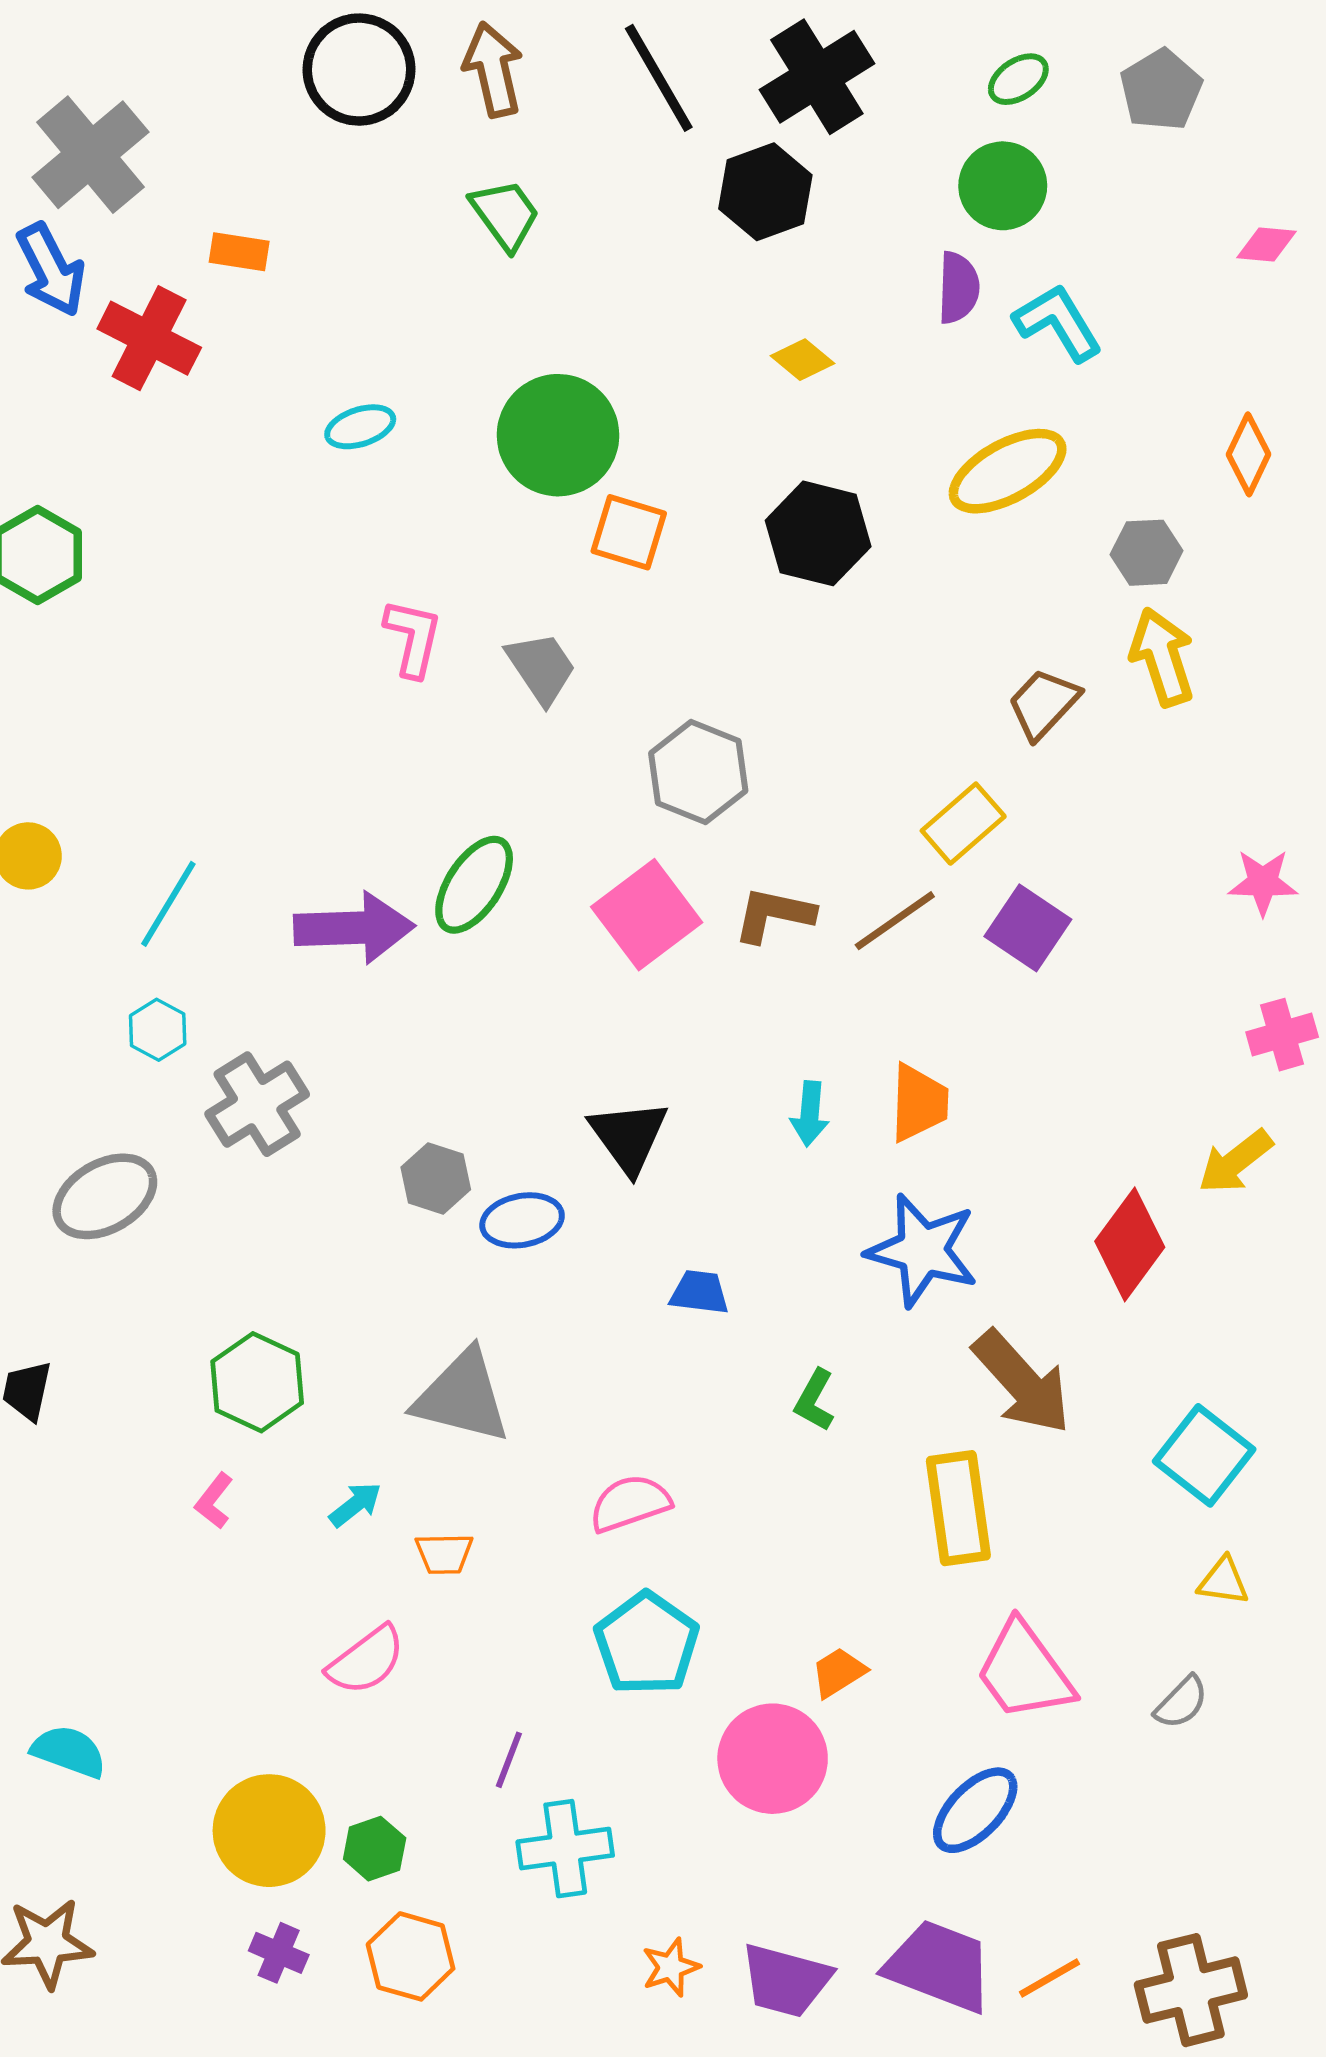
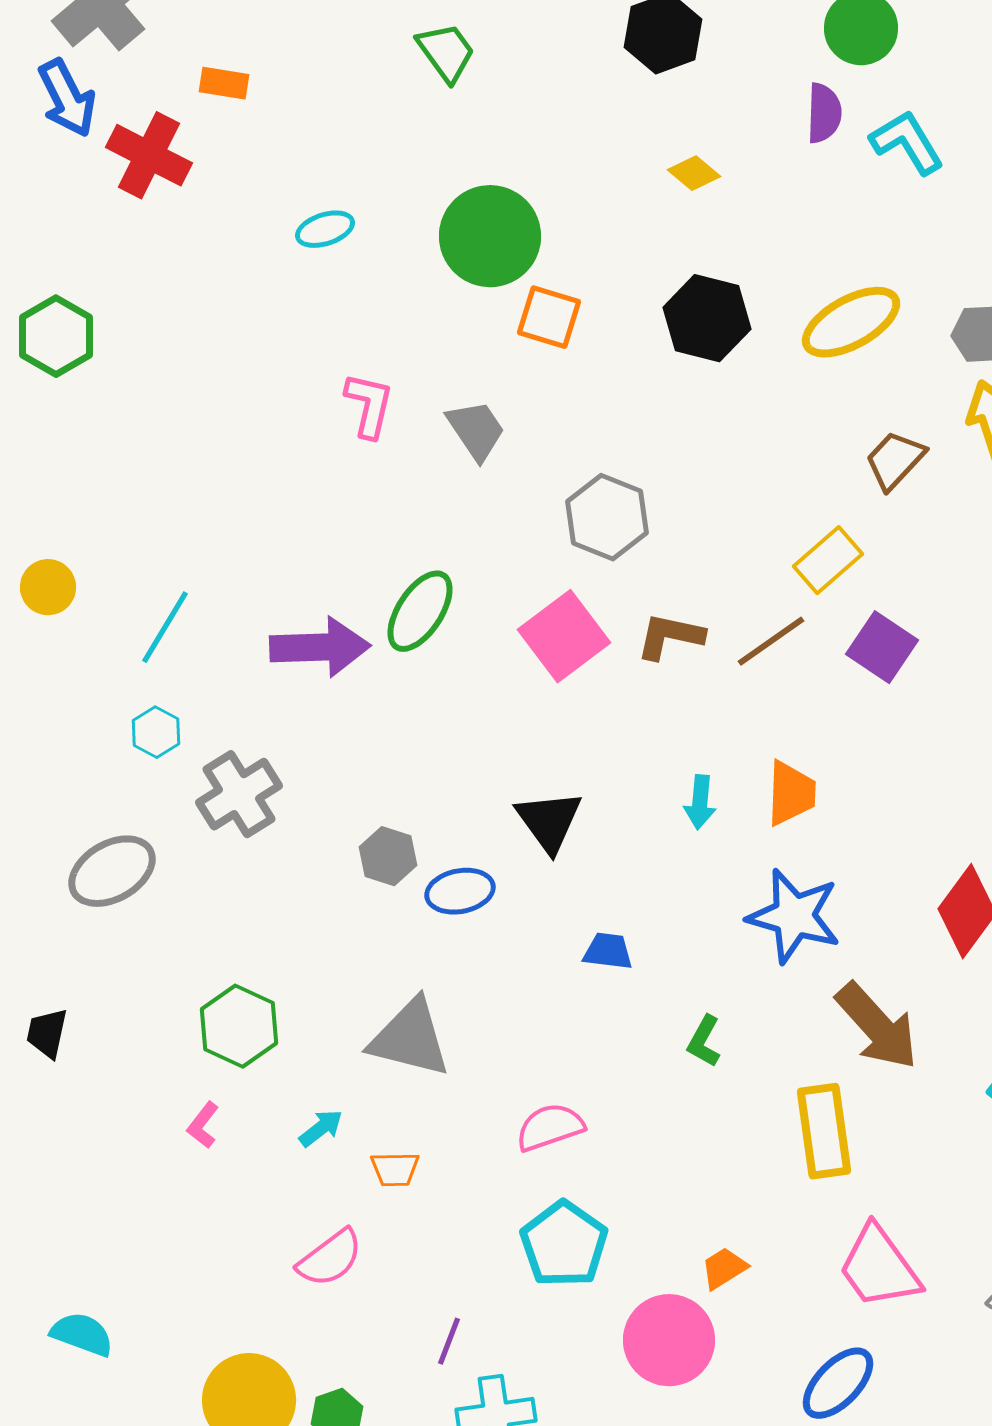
yellow ellipse: (1008, 471) -> (851, 322), moved

